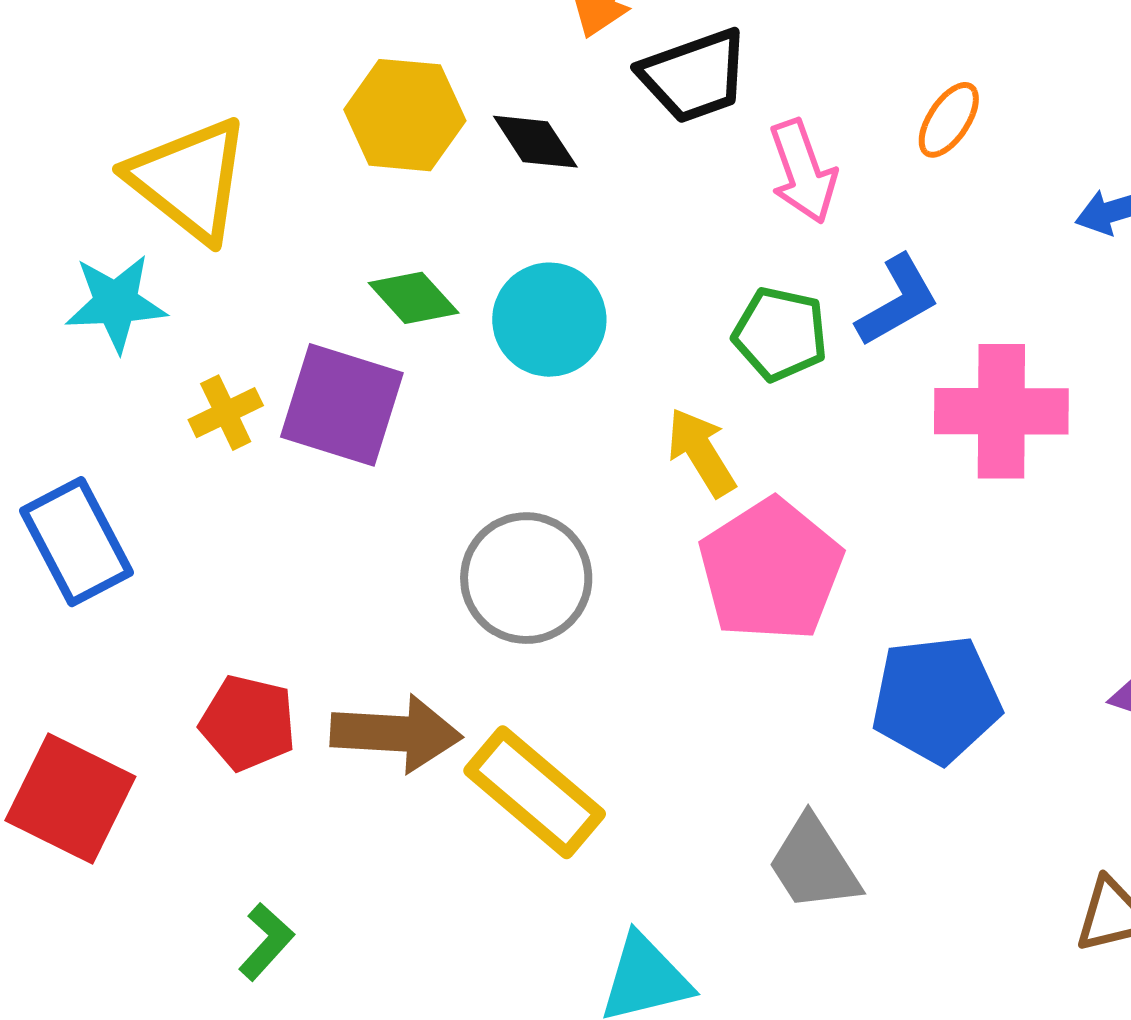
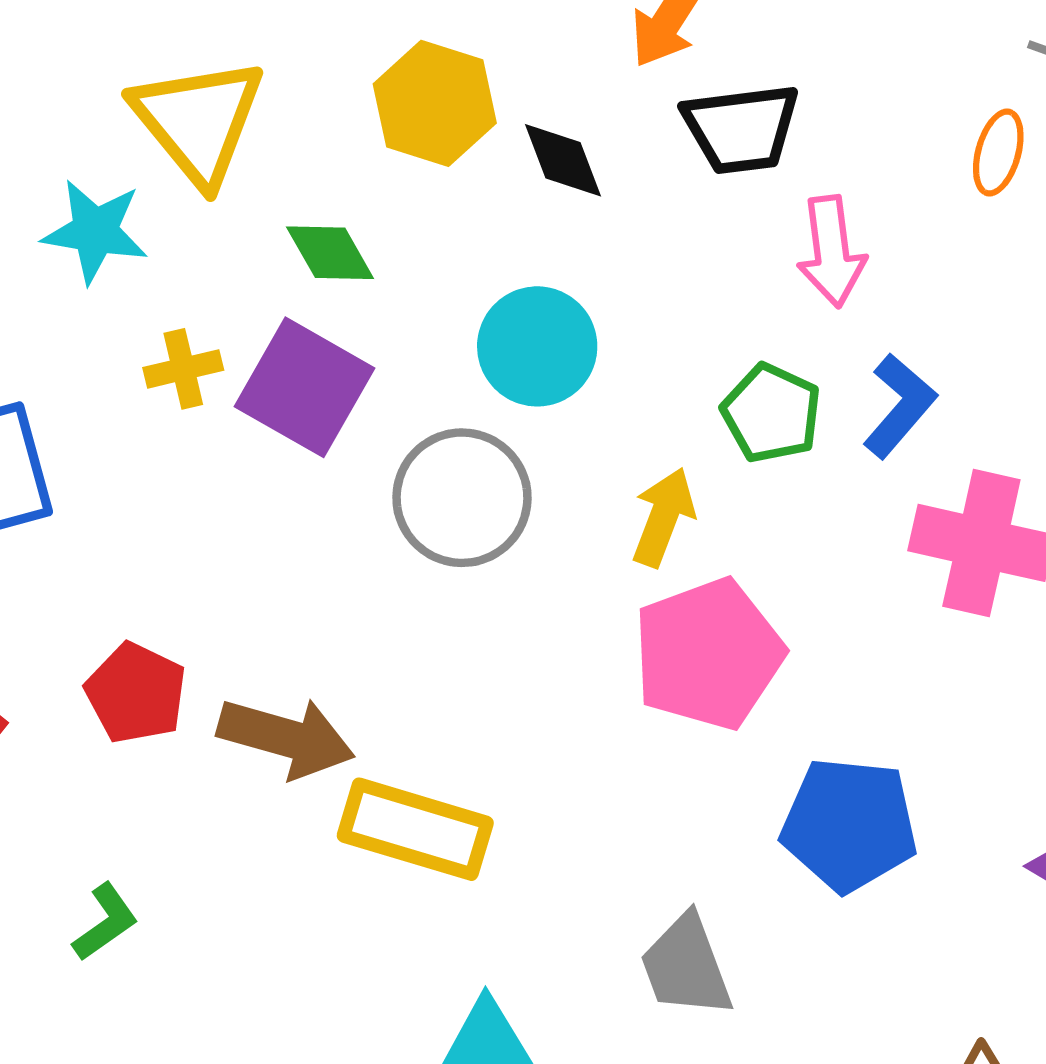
orange ellipse: (949, 120) -> (998, 153), moved, turned -30
green diamond: (414, 298) -> (330, 253), moved
blue L-shape: (898, 301) -> (900, 406), turned -32
yellow arrow: (701, 452) -> (663, 517), turned 40
gray circle: (526, 578) -> (462, 498), moved
yellow rectangle: (535, 792) -> (415, 829), turned -36

